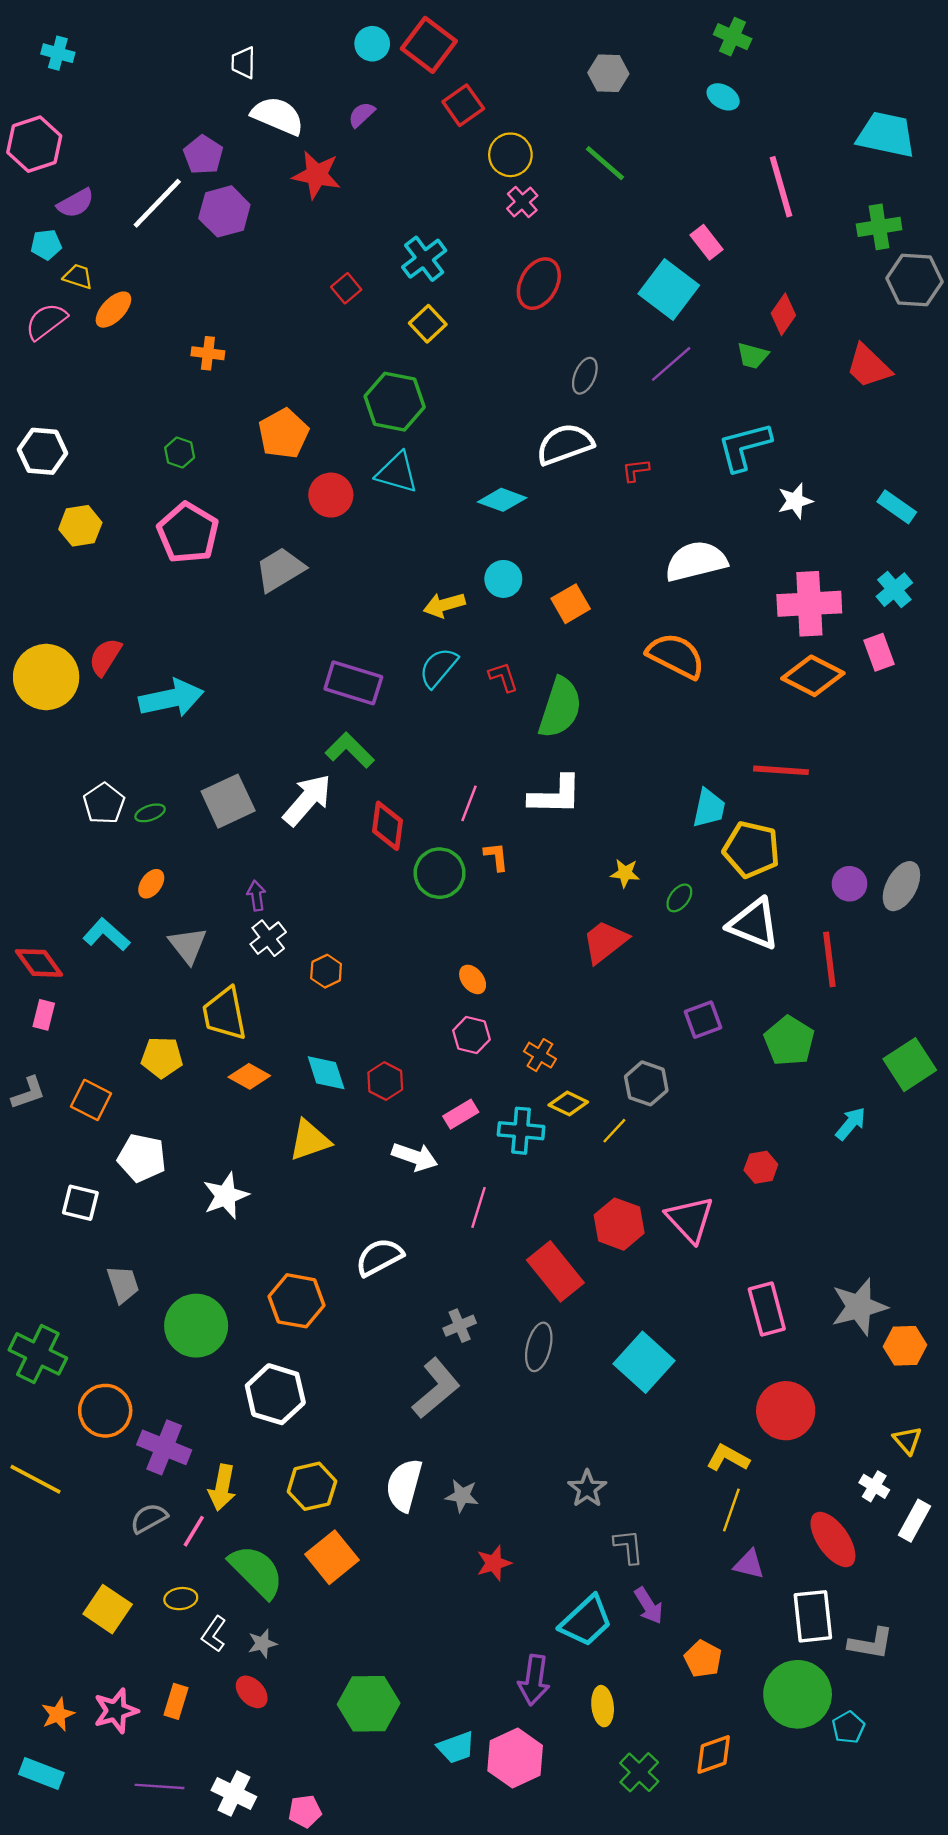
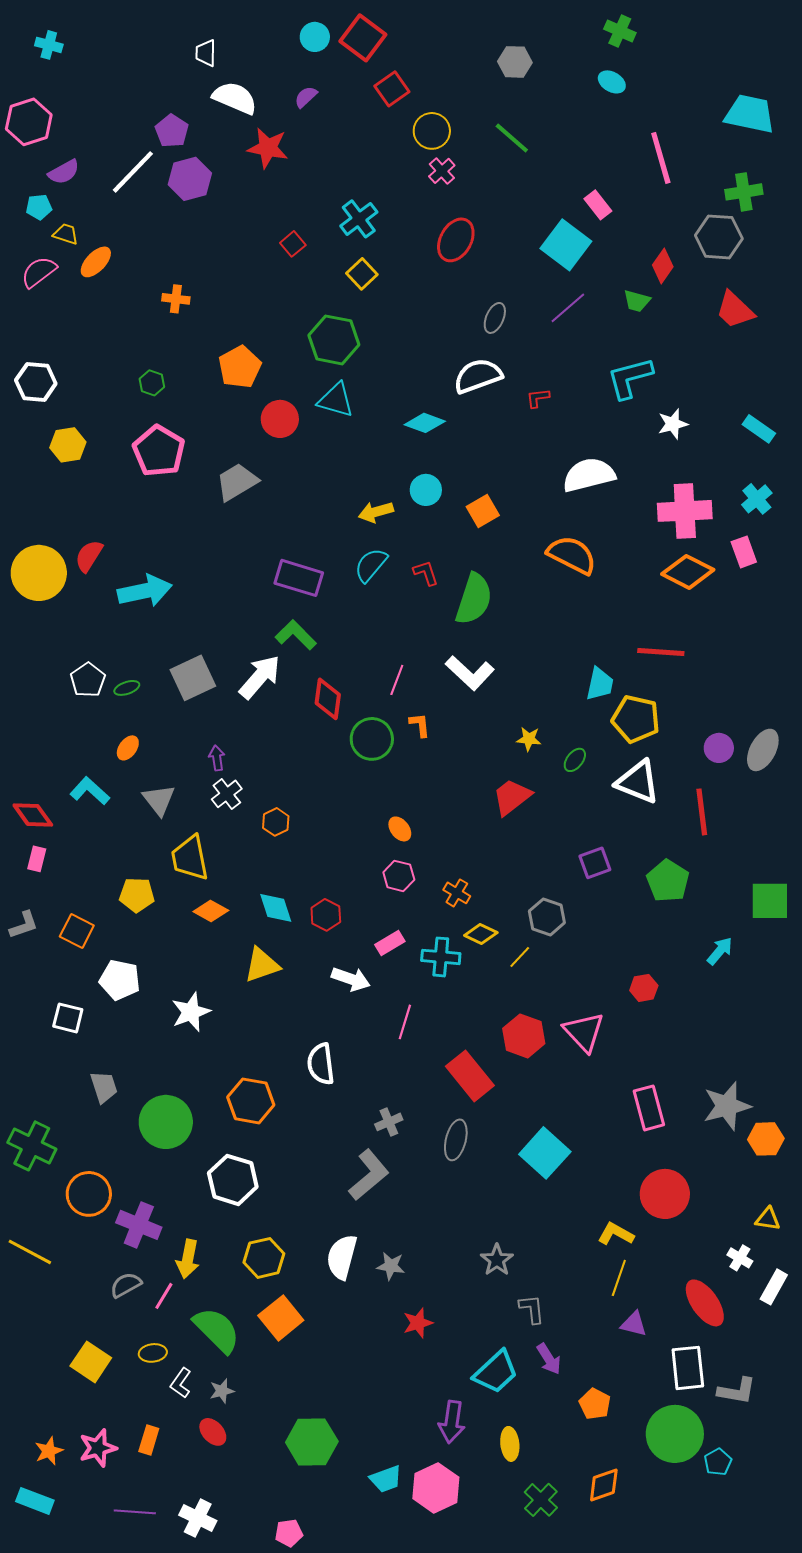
gray hexagon: (914, 280) -> (719, 237), moved
white L-shape: (555, 795) -> (470, 673), turned 42
green square: (910, 1065) -> (770, 901), turned 33
white semicircle: (379, 1257) -> (321, 1064), turned -69
yellow triangle: (907, 1440) -> (768, 1219), turned -40
pink pentagon: (305, 1811) -> (289, 1533), moved

